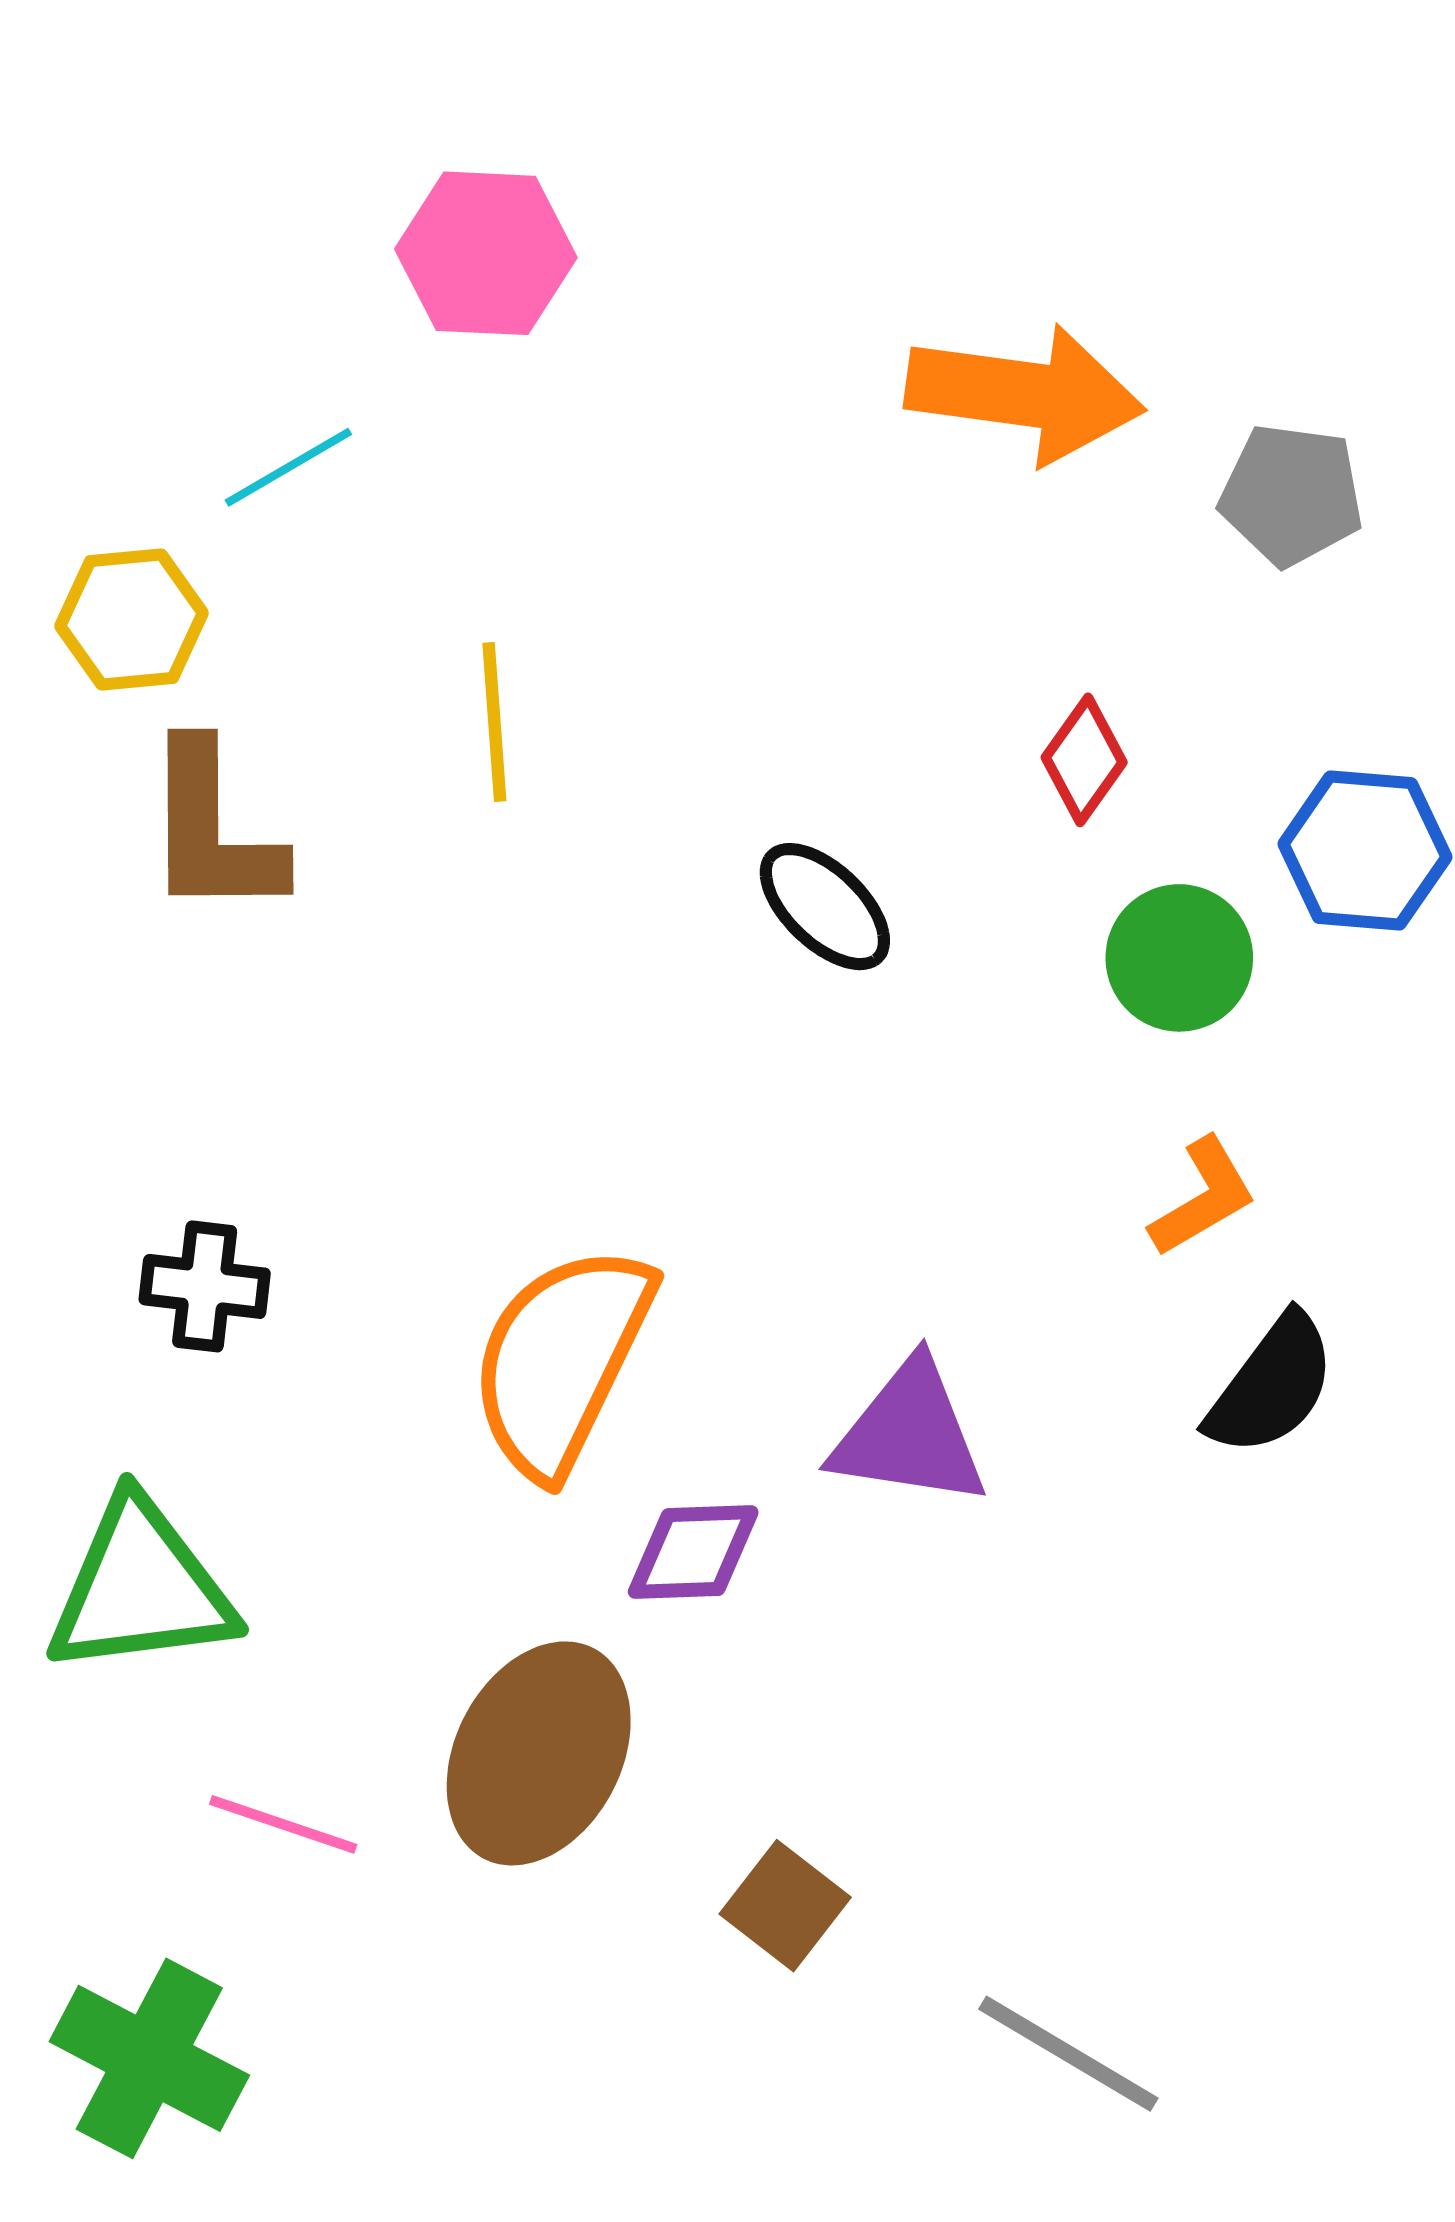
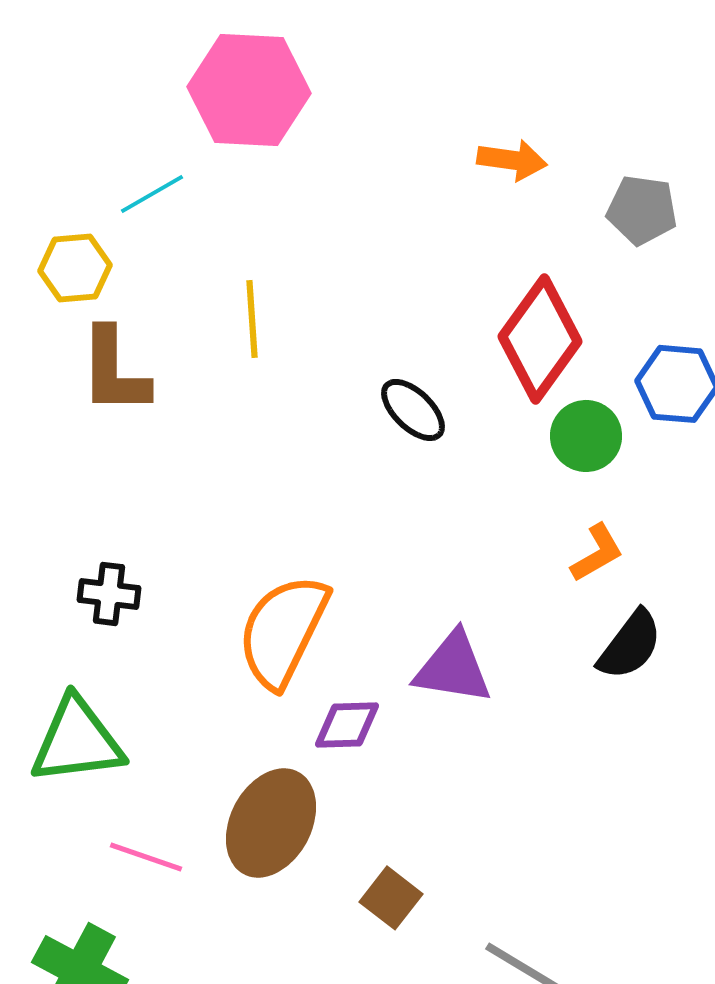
pink hexagon: (486, 253) -> (249, 90), size x1.4
orange arrow: (1025, 394) -> (512, 160), size x0.6
red diamond: (1084, 760) -> (540, 339), size x2.0

